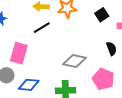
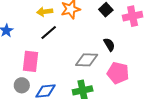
black semicircle: (111, 49) -> (109, 45), moved

